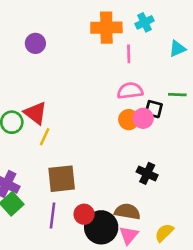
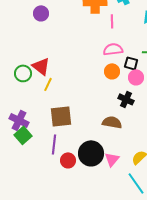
pink circle: (143, 118) -> (136, 77), moved
black cross: (147, 173) -> (126, 99), moved
brown semicircle: (127, 212) -> (112, 122), moved
red circle: (84, 214) -> (68, 160), moved

